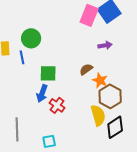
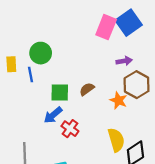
brown semicircle: (86, 69) -> (87, 89), moved
blue arrow: (42, 93) -> (53, 115), turned 30
brown hexagon: (110, 96) -> (137, 85), moved

